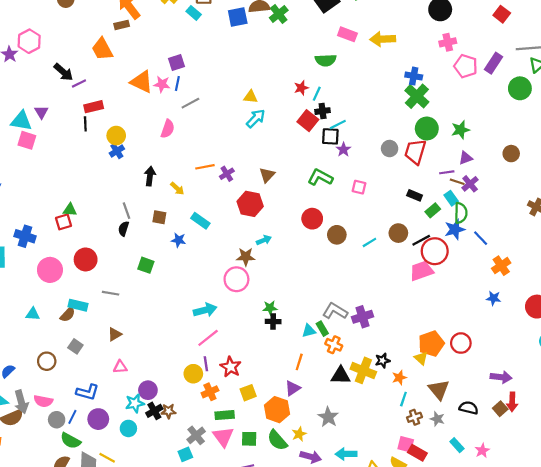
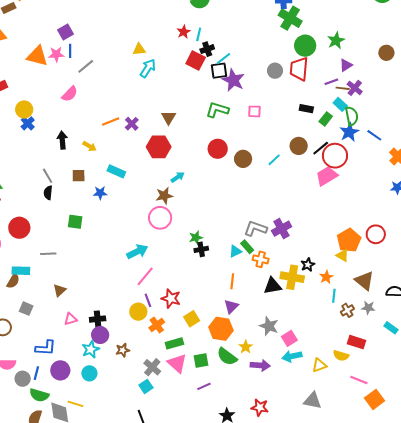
pink semicircle: (168, 129) -> (70, 94), turned 36
purple star: (343, 150) -> (233, 80), size x1.6
black cross: (154, 411) -> (98, 319), moved, turned 35
pink square: (406, 444) -> (289, 338), moved, turned -35

